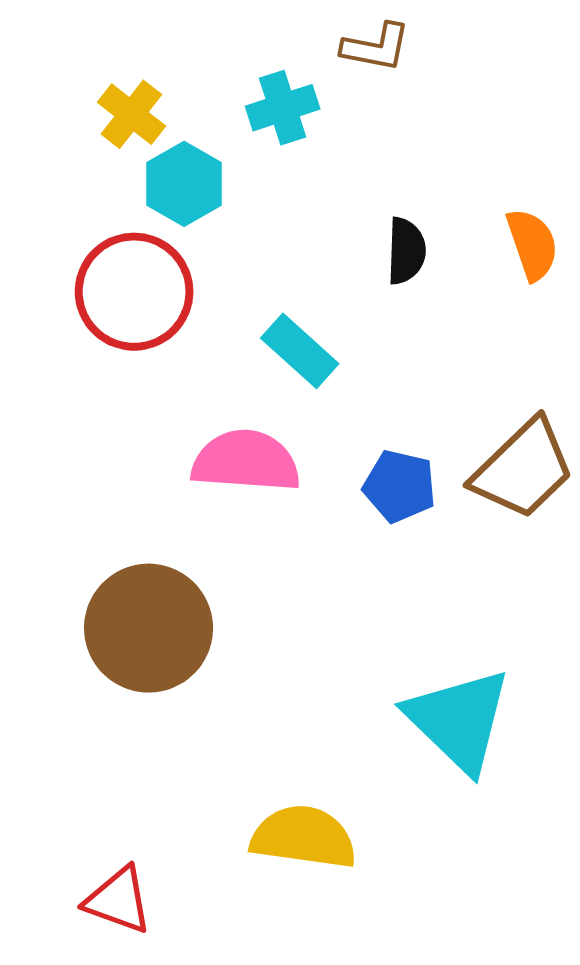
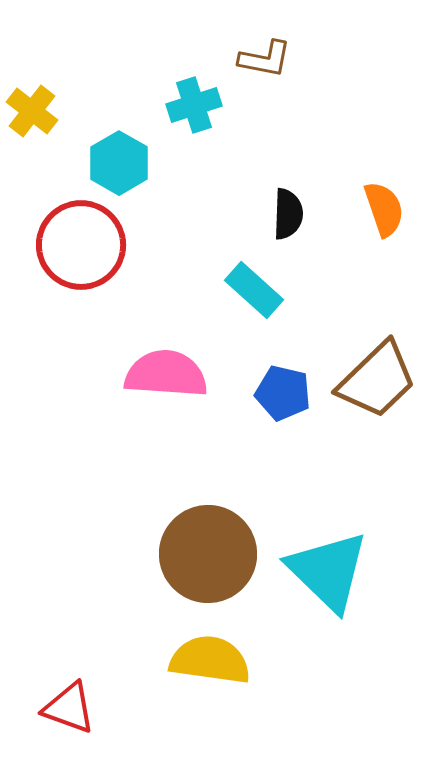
yellow cross: (131, 114) -> (32, 111), moved
cyan rectangle: (300, 351) -> (254, 290), moved
brown circle: (149, 628) -> (208, 554), moved

